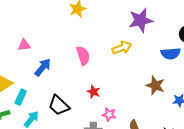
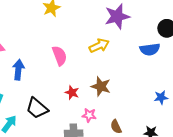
blue arrow: (43, 67) -> (18, 70), turned -30
brown star: (155, 86) -> (101, 86), moved

